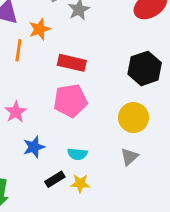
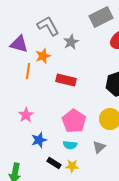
pink pentagon: (70, 101) -> (74, 121), moved, turned -30
gray triangle: (129, 157) -> (99, 147), moved
black rectangle: (55, 179) -> (54, 163), turned 64

